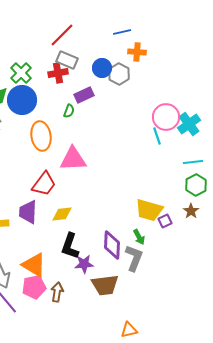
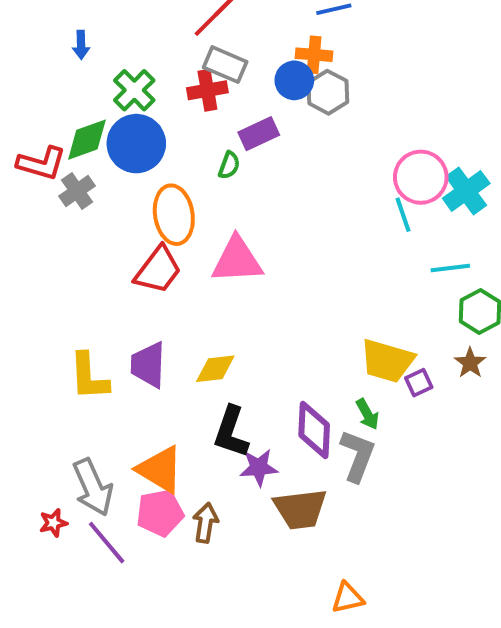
orange cross: (137, 52) -> (314, 55), moved
cyan line: (193, 162) -> (450, 268), moved
red trapezoid: (44, 184) -> (158, 270), moved

